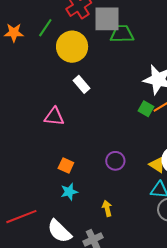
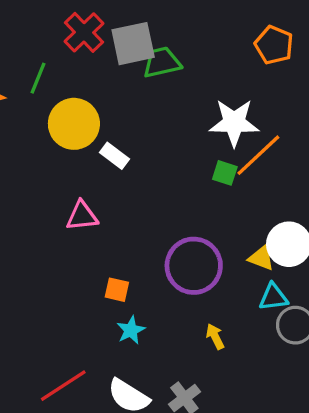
yellow circle: (72, 47) -> (74, 124), moved
purple circle: (115, 161) -> (194, 266), size x1.8
yellow arrow: (107, 208) -> (215, 336), moved

